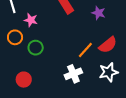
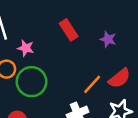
green circle: (36, 48) -> (32, 82), size x1.6

